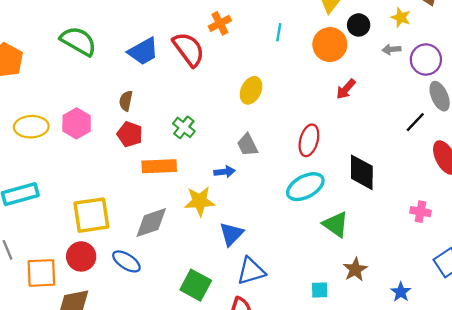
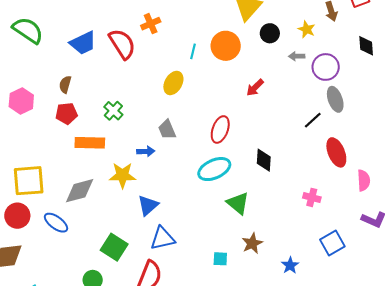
cyan line: (279, 32) -> (193, 51), moved
orange circle: (330, 45) -> (226, 46), moved
red pentagon: (130, 134) -> (66, 113), turned -30
black diamond: (362, 172) -> (264, 160), size x0.7

